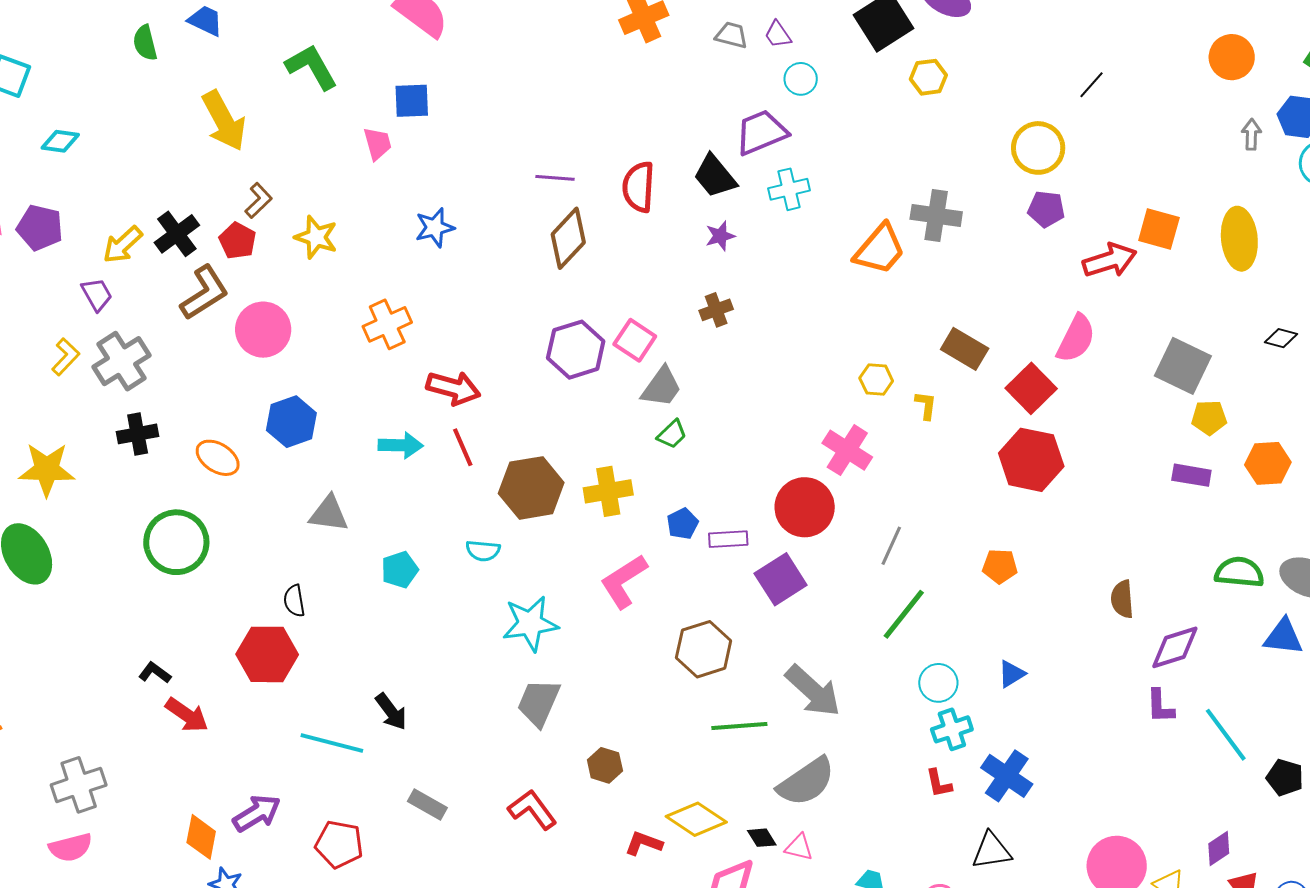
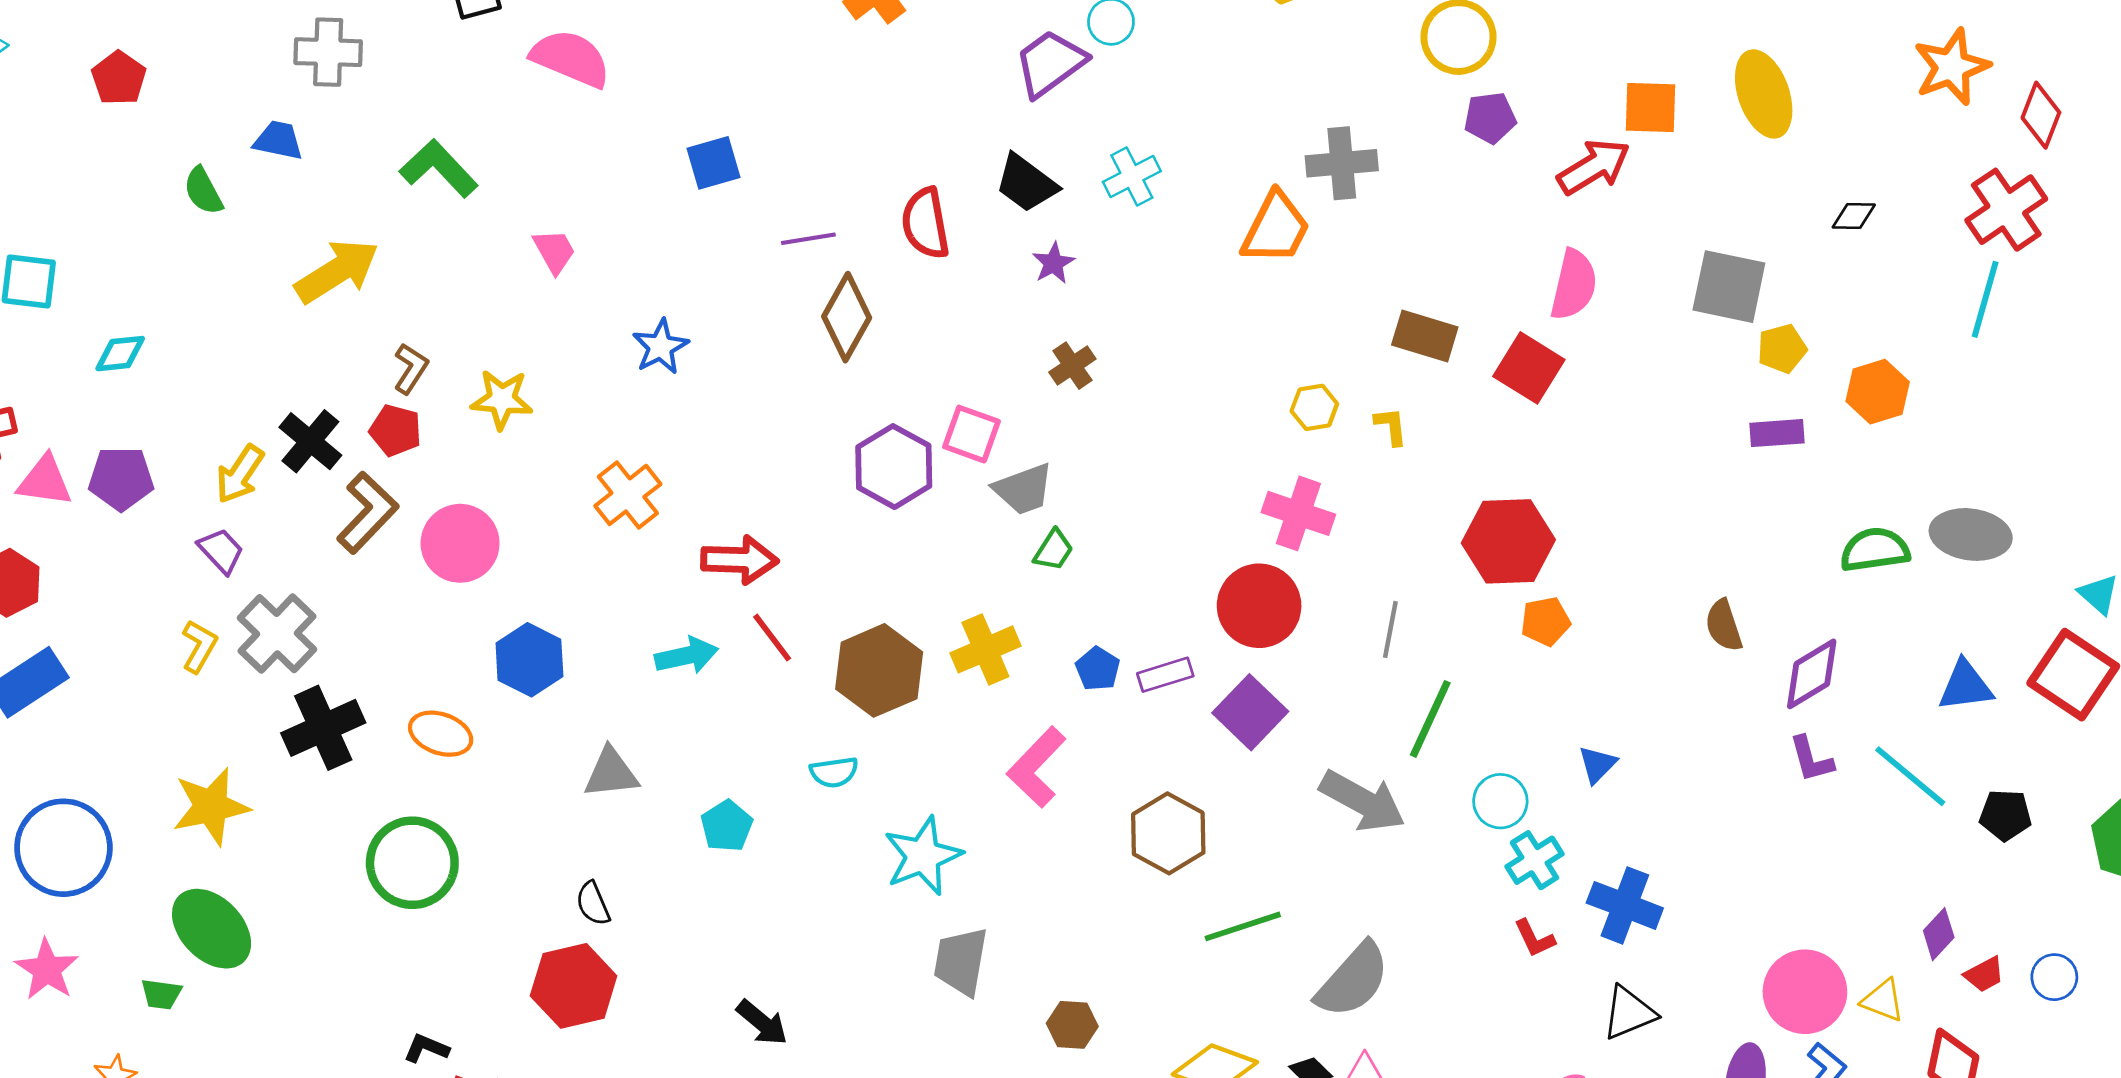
blue square: (412, 101) -> (714, 163), moved
yellow arrow: (224, 121) -> (337, 271), turned -80
purple trapezoid: (761, 132) -> (1050, 63), moved
gray trapezoid: (661, 387) -> (1023, 489), turned 48
black cross: (138, 434) -> (323, 728), size x1.4
red hexagon: (1031, 460) -> (1508, 541), moved
blue triangle: (1283, 637) -> (1965, 686), moved
gray arrow: (813, 691) -> (1363, 801), moved

